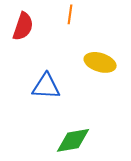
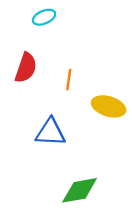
orange line: (70, 14) -> (69, 80), moved

